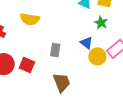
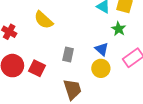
yellow semicircle: (30, 19) -> (43, 20), turned 30
yellow circle: (97, 56) -> (101, 68), moved

